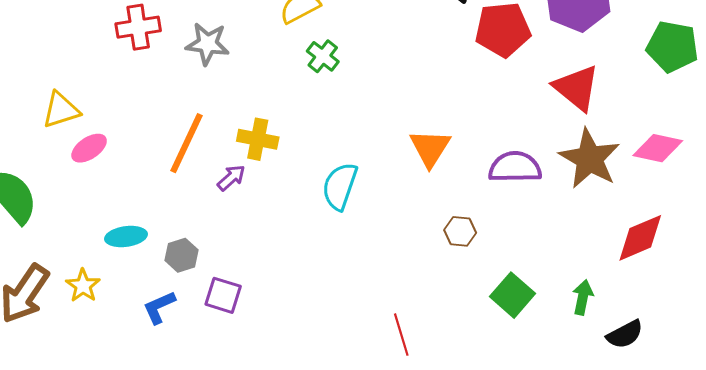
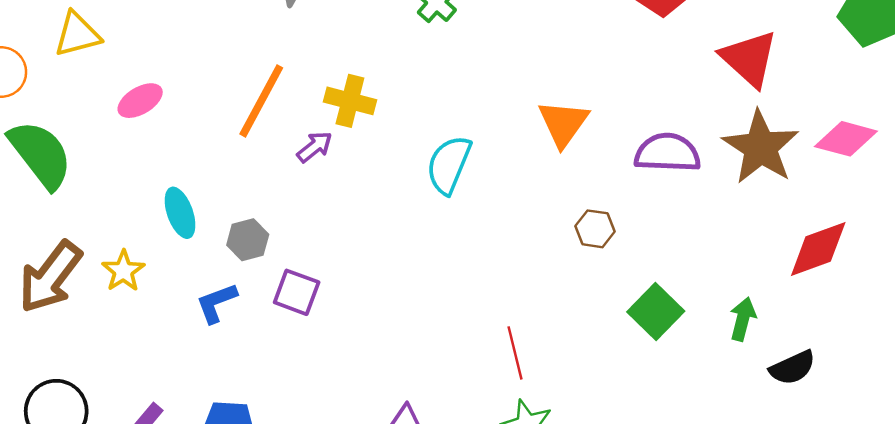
yellow triangle: (61, 110) -> (77, 34), moved
cyan ellipse: (126, 237) -> (180, 213), turned 75

